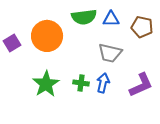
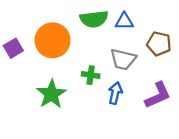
brown pentagon: (142, 27) -> (159, 44), moved
green cross: (81, 83) -> (91, 75), moved

